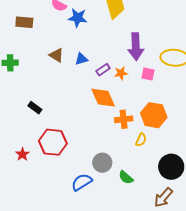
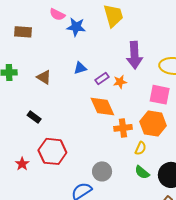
brown triangle: (56, 55) -> (44, 77), moved
pink square: (148, 74) -> (160, 95), moved, size x1.5
green semicircle: (126, 177) -> (142, 172), moved

